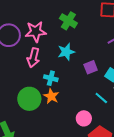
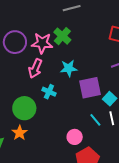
green cross: (68, 21) -> (62, 36), moved
purple square: (91, 67) -> (90, 88), size x1.6
orange star: (51, 96) -> (20, 133), moved

